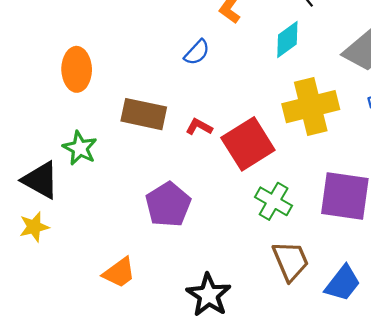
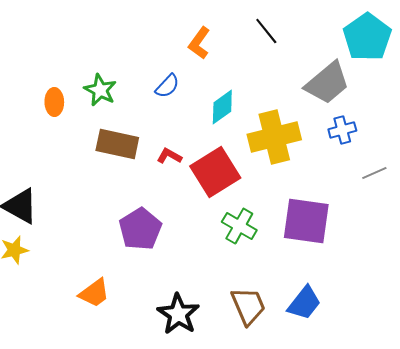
cyan diamond: (287, 40) -> (222, 107), moved
orange ellipse: (77, 69) -> (54, 102), size x0.7
green star: (80, 148) -> (100, 90), moved
brown trapezoid: (291, 261) -> (248, 306), moved

